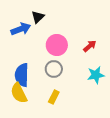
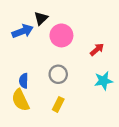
pink circle: (57, 45) -> (61, 35), moved
blue semicircle: (22, 75) -> (24, 81), size x0.6

